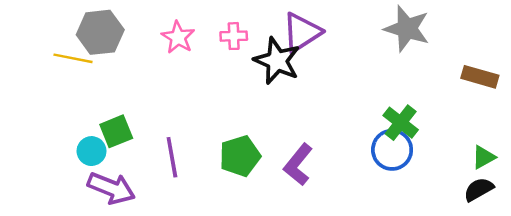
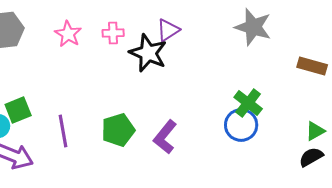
purple triangle: (302, 32) -> (168, 30), size x0.7

